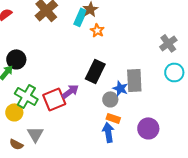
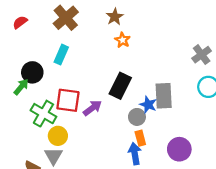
cyan rectangle: (80, 17) -> (61, 55), moved
red square: (54, 99) -> (68, 100), moved, turned 30
yellow circle: (14, 112) -> (58, 136), moved
orange rectangle: (113, 118) -> (140, 138), turned 56

